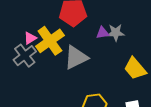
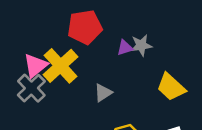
pink triangle: (30, 38) -> (35, 66), size x1.5
gray triangle: (76, 57) -> (103, 93), moved, size x0.6

